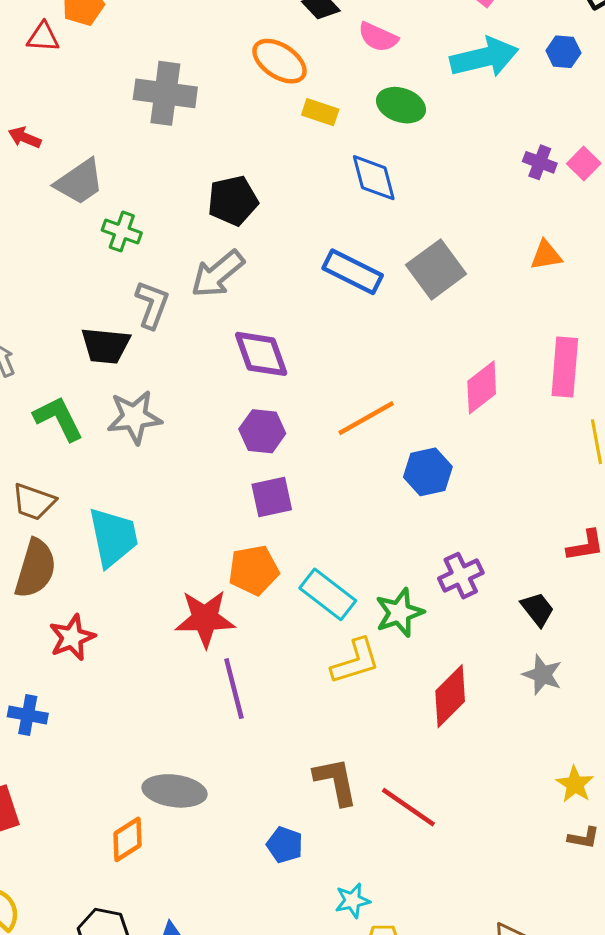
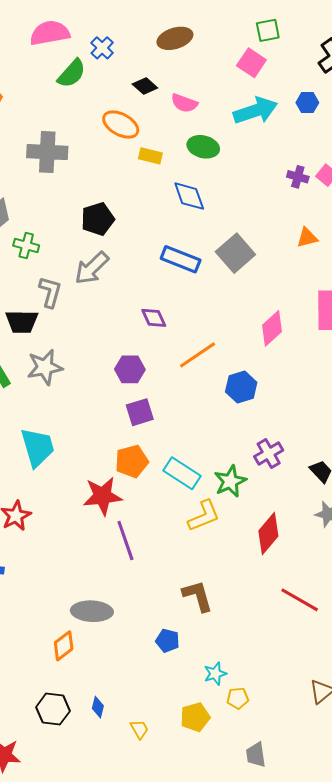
purple diamond: (261, 354) -> (154, 318), moved, size x0.7
red line: (408, 807) -> (300, 600), moved

